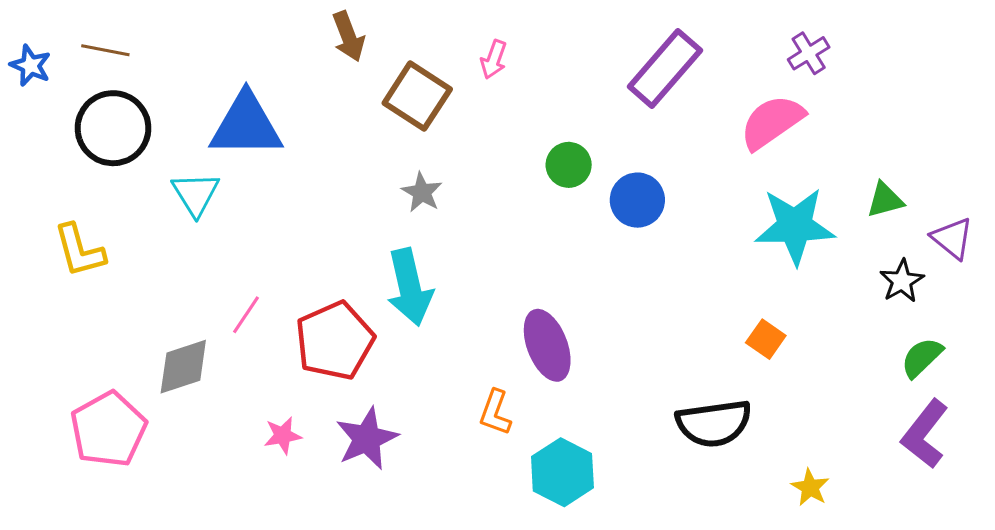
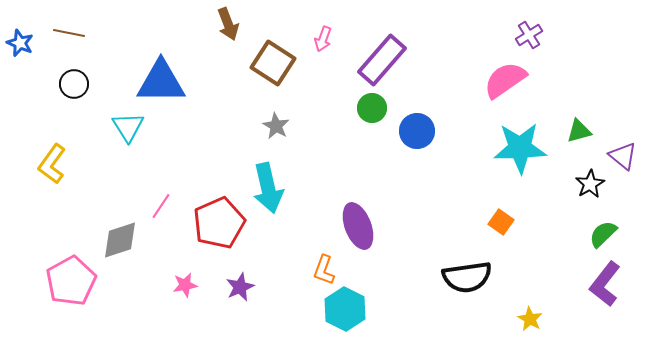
purple rectangle: (665, 69) -> (382, 60), moved
black circle: (113, 128) -> (74, 84), size x0.6
yellow L-shape: (79, 250) -> (52, 164), turned 51
purple star: (367, 439) -> (240, 287), size x0.7
cyan hexagon: (562, 472) -> (345, 309), moved

